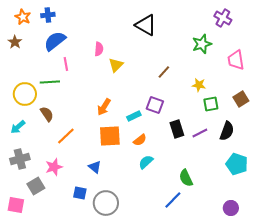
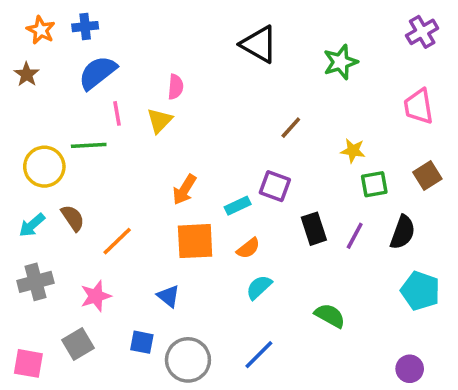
purple cross: (223, 18) -> (422, 32), moved, turned 30
green star: (202, 44) -> (340, 62), moved
yellow triangle: (116, 65) -> (160, 121), moved
brown semicircle: (47, 114) -> (73, 218), moved
purple line: (200, 133) -> (355, 236), turned -35
green semicircle: (186, 178) -> (330, 316), turned 144
gray square: (36, 186) -> (78, 344), moved
blue line: (173, 200) -> (259, 355), moved

